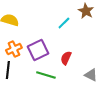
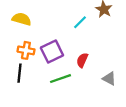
orange cross: (14, 49) -> (26, 50), turned 35
green line: (46, 75) -> (61, 79), turned -36

